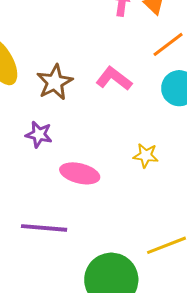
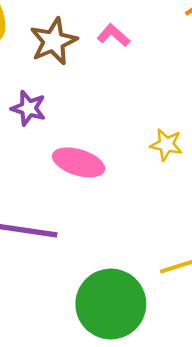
pink L-shape: (114, 79) -> (113, 35), moved, size x0.7

